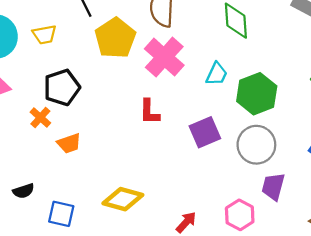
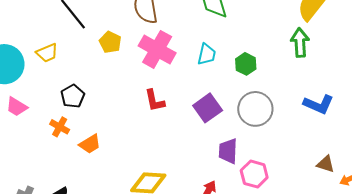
yellow pentagon: (115, 38) -> (110, 42), size x0.6
black pentagon: (62, 88) -> (73, 96), size x0.7
green hexagon: (257, 94) -> (246, 64), size x0.6
purple trapezoid: (273, 187) -> (228, 151), moved

